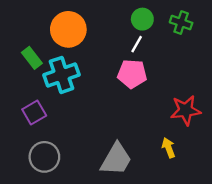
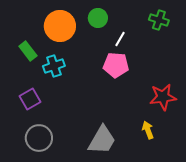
green circle: (142, 19) -> (98, 18), moved
cyan cross: (61, 75) -> (54, 66), size x0.7

